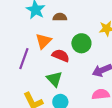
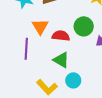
green circle: (81, 43) -> (84, 26), moved

